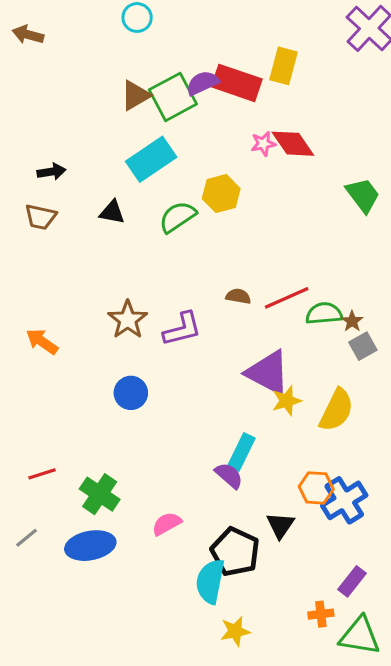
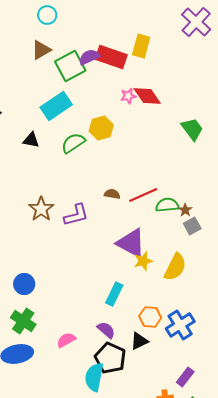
brown triangle: (136, 95) -> (41, 50), moved
blue circle: (131, 393) -> (24, 284), moved
purple semicircle: (229, 475) -> (106, 330), moved
orange hexagon: (316, 488) -> (150, 317), moved
black triangle: (280, 525) -> (139, 341), turned 30

